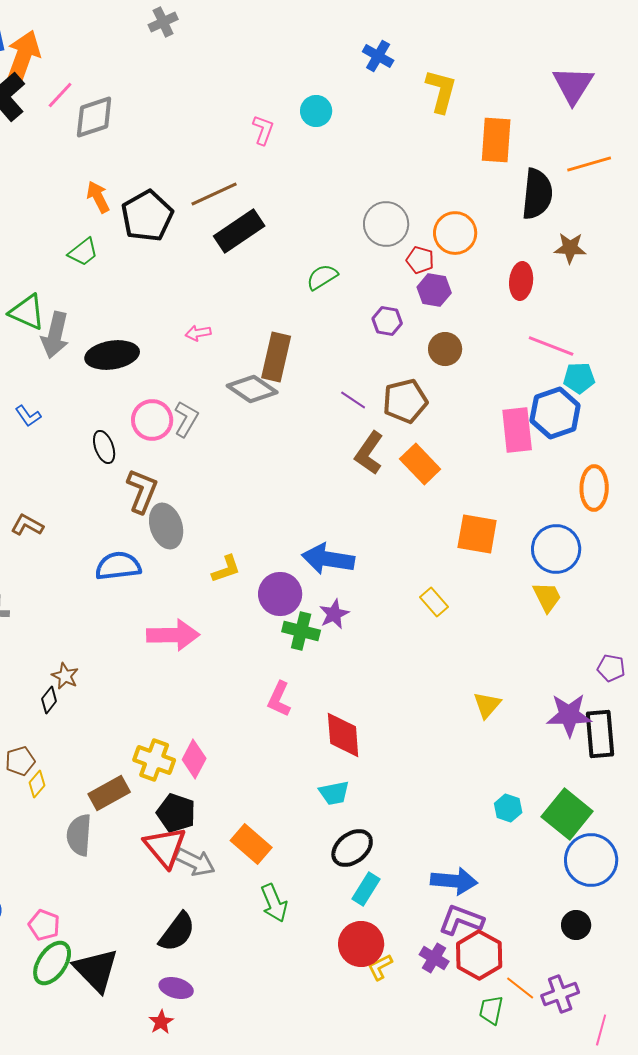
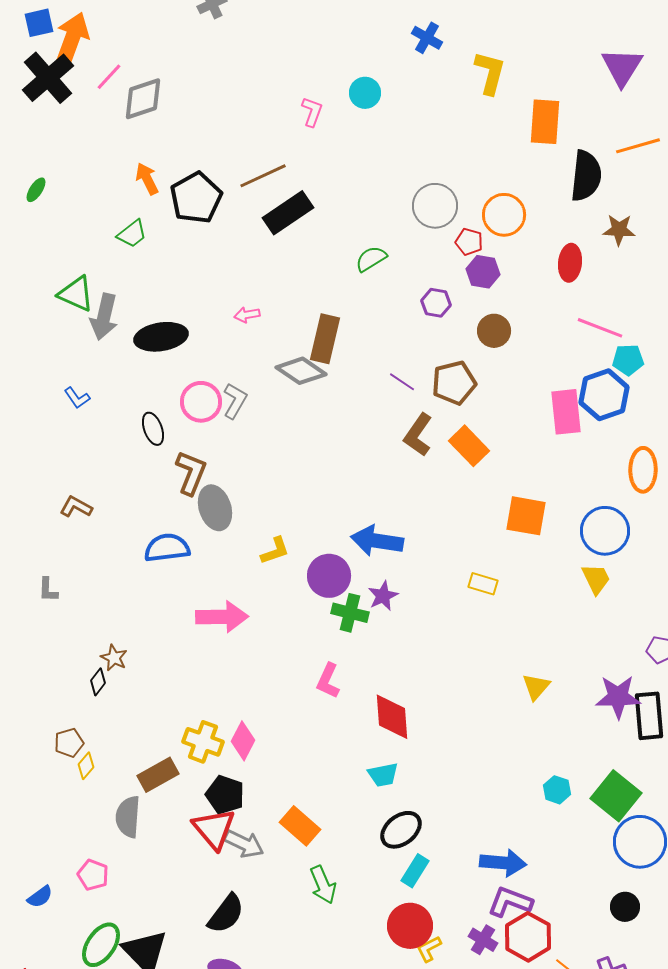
yellow rectangle: (434, 602) -> (483, 584), turned -32
pink pentagon: (44, 925) -> (93, 875), moved

